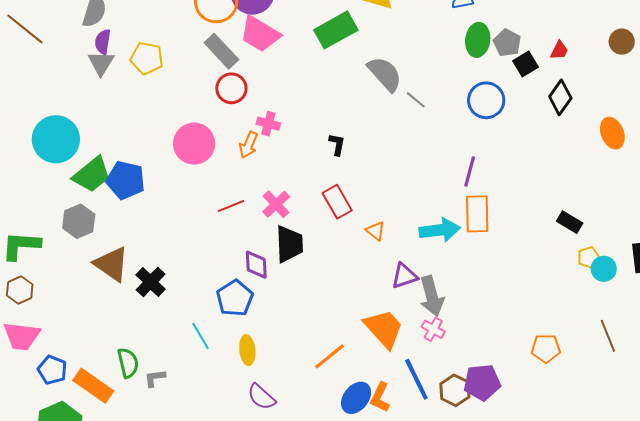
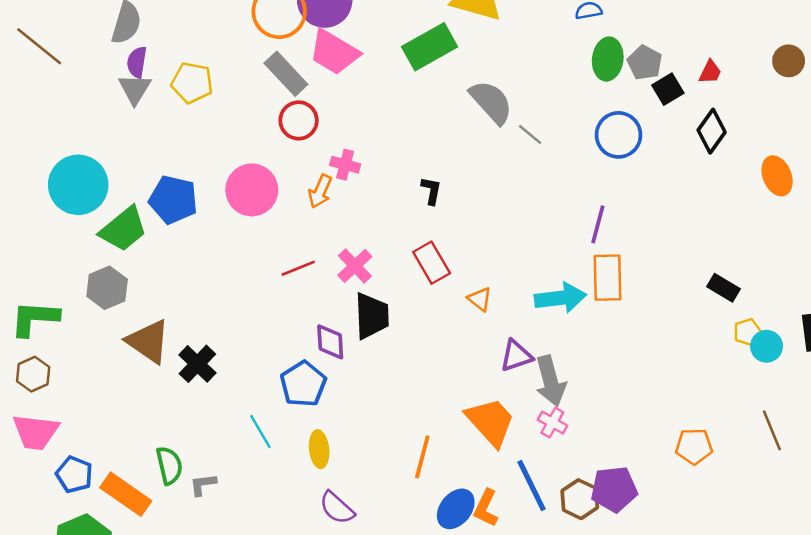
blue pentagon: (126, 180) -> (173, 200), moved
orange line: (329, 356) -> (422, 457), turned -36

